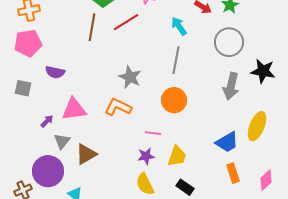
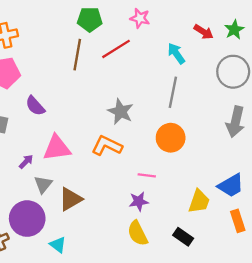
purple semicircle: (55, 72) -> (35, 106), turned 36
yellow trapezoid: (177, 156) -> (199, 201), moved

